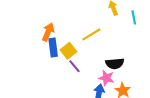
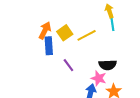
cyan line: (134, 17) -> (112, 24), moved
yellow square: (69, 51) -> (65, 33), moved

